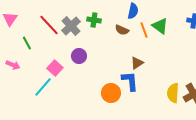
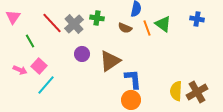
brown triangle: (137, 63) -> (110, 61), moved, size x1.6
pink arrow: (13, 65) -> (20, 70), moved
pink square: (55, 68) -> (39, 66), moved
orange circle: (111, 93) -> (131, 100), moved

